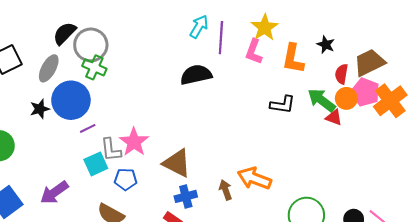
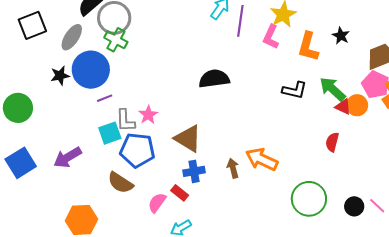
red semicircle: (342, 74) -> (332, 142), moved
black semicircle: (196, 75) -> (214, 79), moved
orange circle: (346, 98) -> (357, 105), moved
pink star: (134, 142) -> (148, 115), size x0.7
blue pentagon: (126, 179) -> (137, 150), size x1.6

